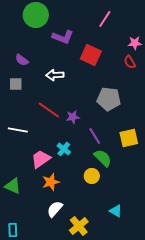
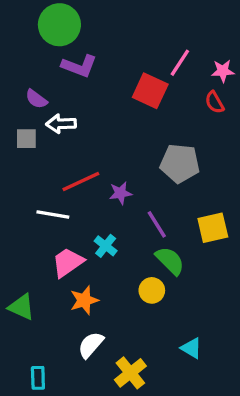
pink line: (105, 19) -> (180, 63), moved
purple L-shape: (63, 37) -> (79, 66), moved
white arrow: (55, 75) -> (61, 124), moved
red line: (49, 110) -> (81, 181), turned -60
white line: (18, 130) -> (53, 215), moved
cyan rectangle: (13, 230) -> (38, 378), moved

